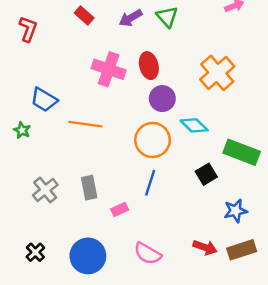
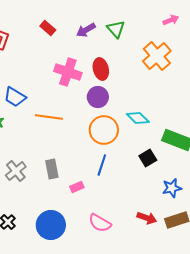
orange cross: (217, 73) -> (157, 56), moved
purple circle: (162, 99) -> (98, 97), moved

